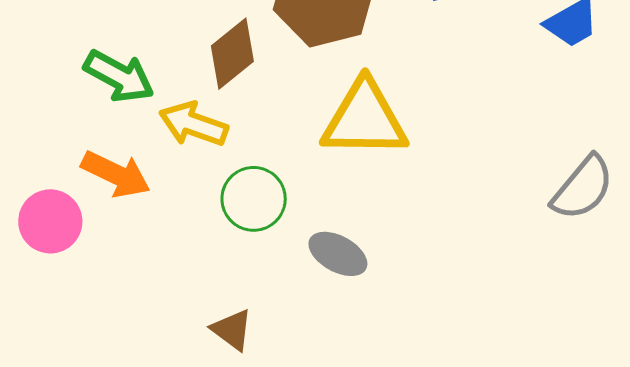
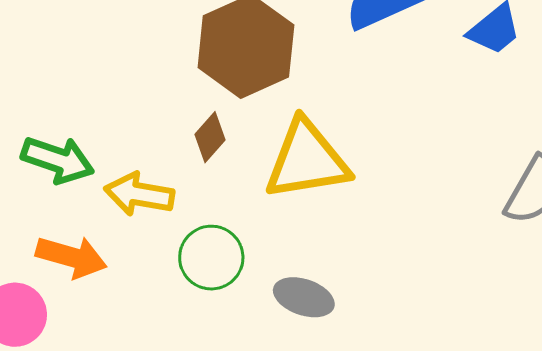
brown diamond: (232, 54) -> (210, 137), moved, size x0.7

